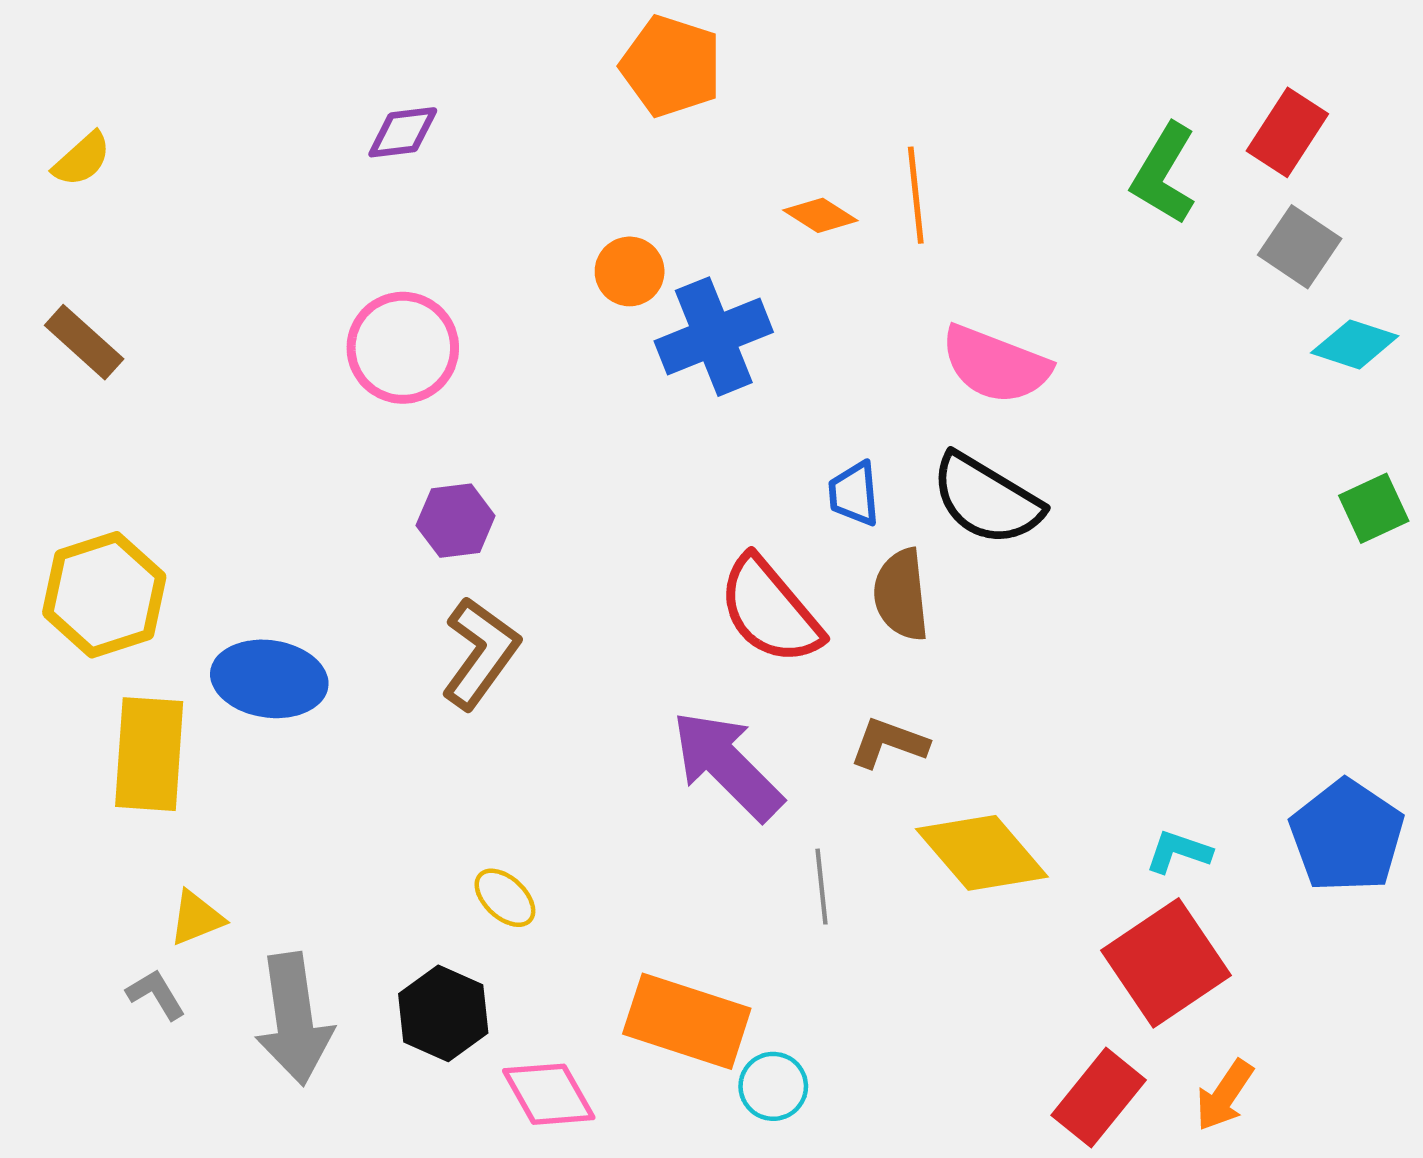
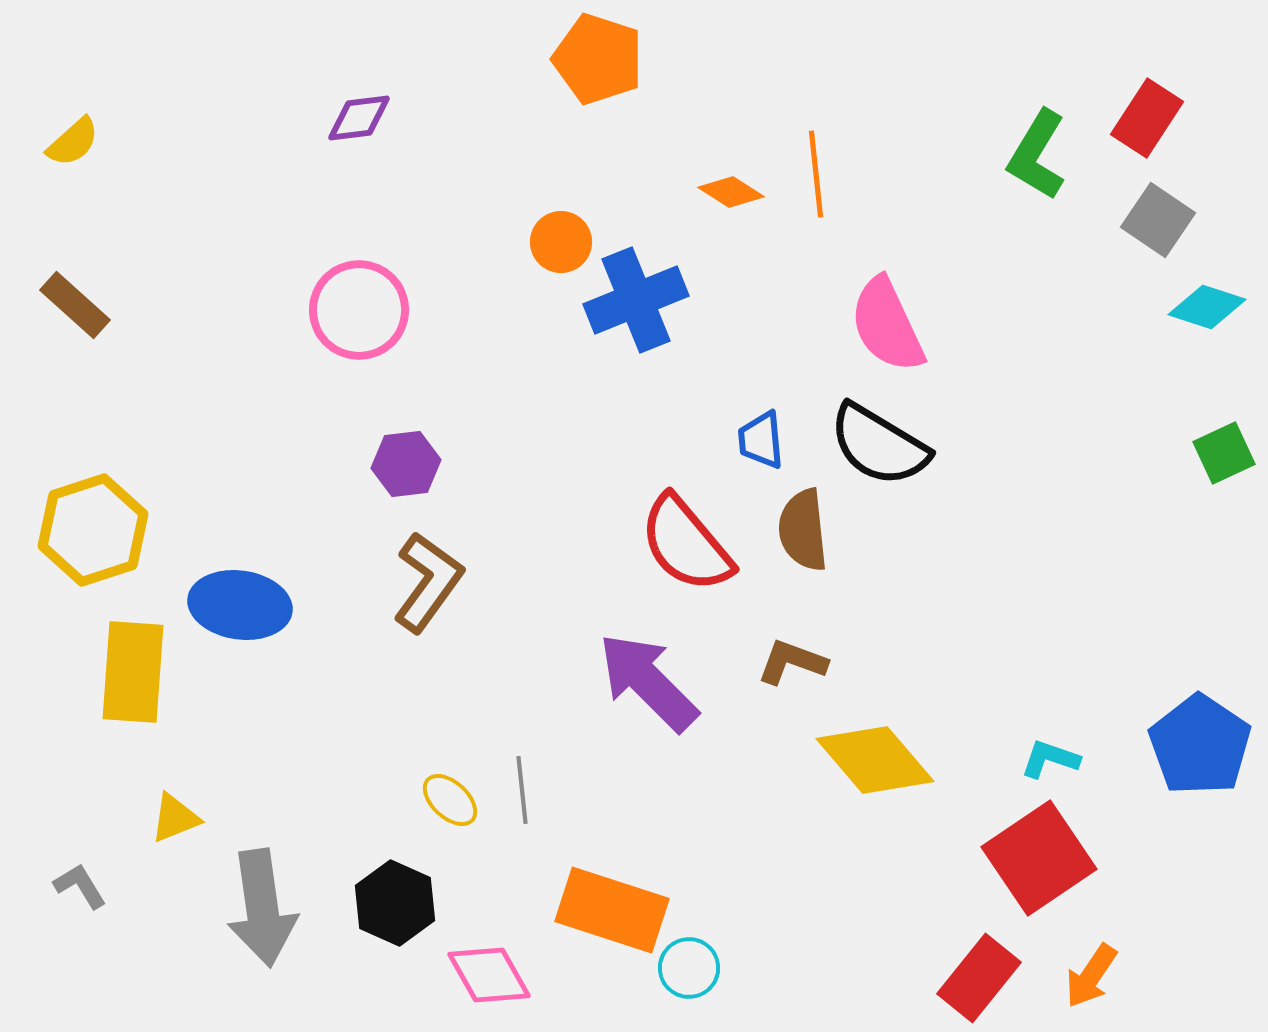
pink semicircle: (995, 365) -> (887, 325), turned 44
gray line: (821, 887) -> (522, 790), moved
gray L-shape: (156, 994) -> (80, 886), moved

